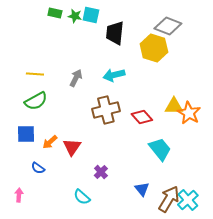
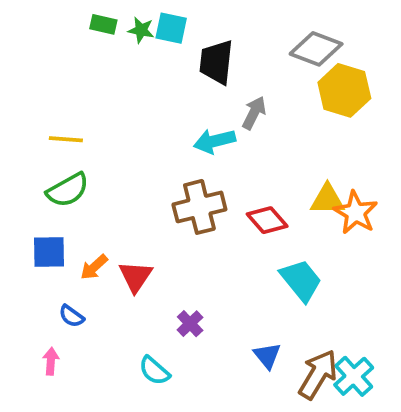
yellow hexagon: (154, 48) -> (344, 90), moved
gray arrow: (76, 78) -> (254, 113), moved
pink arrow: (19, 195) -> (51, 361), moved

